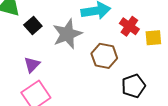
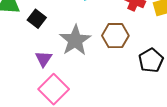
gray star: (67, 34) -> (75, 40), moved

